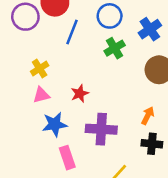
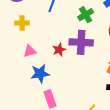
yellow cross: (40, 69) -> (22, 23), moved, turned 32
purple cross: (101, 129) -> (81, 42), moved

